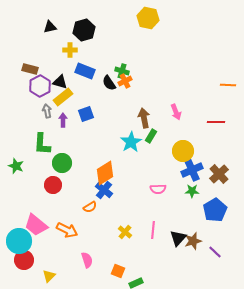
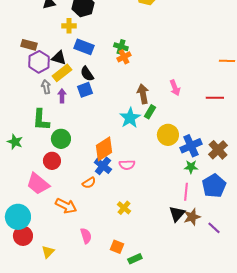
black semicircle: (109, 83) -> (87, 74), moved
yellow circle: (183, 151) -> (168, 135), moved
pink semicircle: (158, 189) -> (127, 165), moved
pink trapezoid: (36, 225) -> (38, 184), moved
pink line: (153, 230) -> (186, 192), moved

